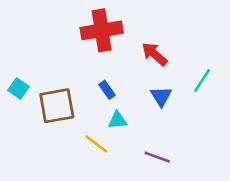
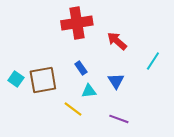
cyan square: (18, 88) -> (16, 79), moved
blue triangle: (161, 96) -> (116, 81), moved

